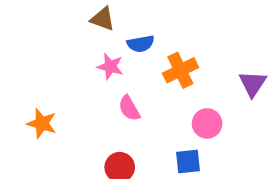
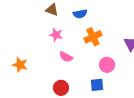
blue semicircle: (141, 44) -> (80, 14), moved
pink semicircle: (129, 108) -> (66, 57), turned -32

